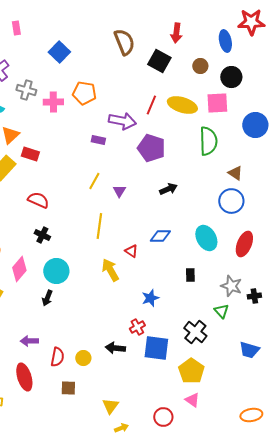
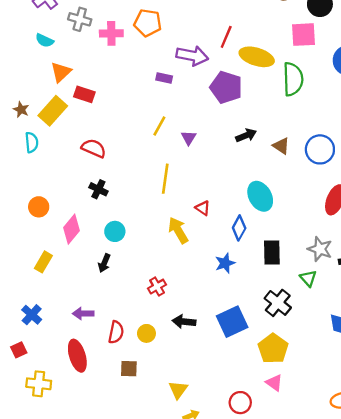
yellow ellipse: (182, 105) -> (257, 57), moved
brown triangle: (235, 173) -> (281, 146), moved
blue diamond: (160, 236) -> (239, 228), moved, turned -60
cyan ellipse: (206, 238) -> (260, 196), moved
cyan circle: (56, 271) -> (115, 231), size x0.7
black rectangle: (190, 275) -> (272, 253), moved, size x1.5
red cross: (137, 327) -> (157, 287), moved
blue square: (156, 348) -> (232, 322), turned -32

